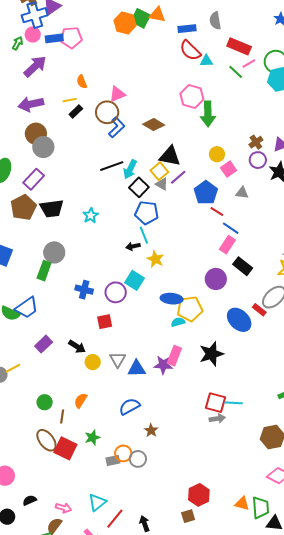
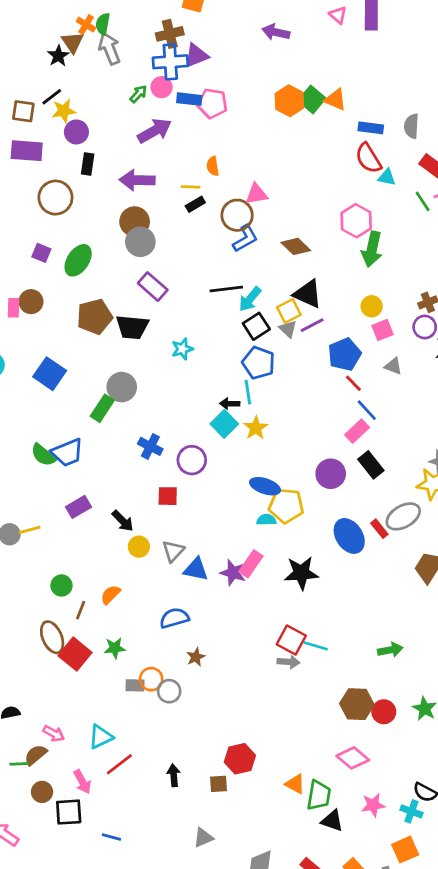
purple rectangle: (34, 179) -> (153, 287), moved, turned 75
cyan square: (135, 280) -> (224, 424), moved
black arrow: (145, 524) -> (174, 775), moved

